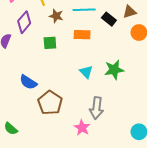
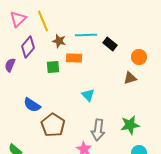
brown triangle: (130, 12) -> (130, 78), moved
orange rectangle: (82, 35) -> (74, 58), moved
green star: (114, 70) -> (130, 125), moved

